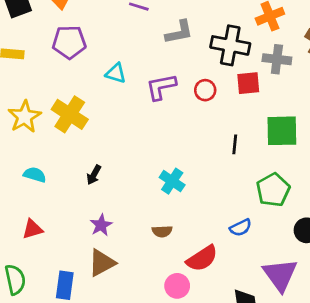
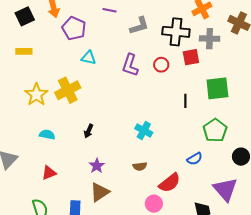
purple pentagon: (69, 42) -> (74, 28), moved, turned 30
cyan triangle: (116, 73) -> (89, 58), moved
purple L-shape: (161, 87) -> (130, 65), turned -55
yellow cross: (70, 114) -> (68, 90), turned 35

